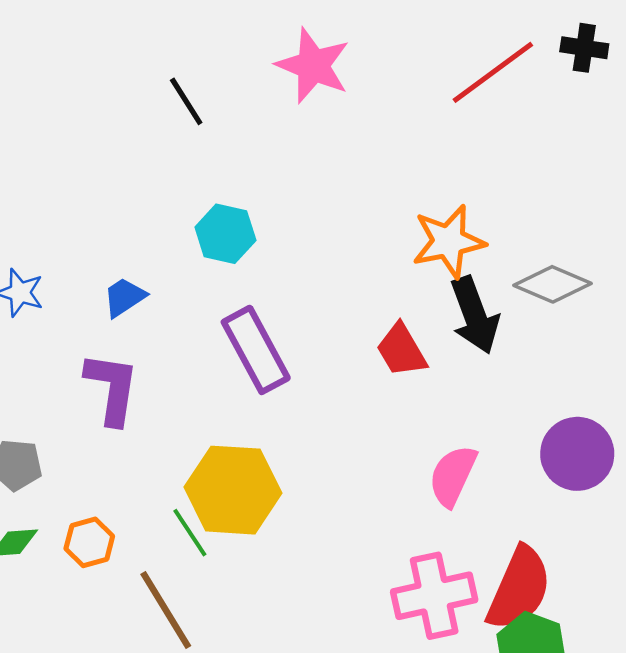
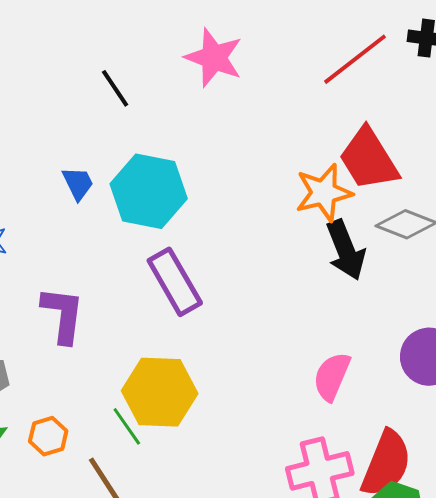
cyan hexagon: (225, 234) -> (149, 191), size x1.6
blue trapezoid: (124, 297) -> (78, 183), moved, turned 99
red trapezoid: (401, 350) -> (369, 159), moved, size x1.5

